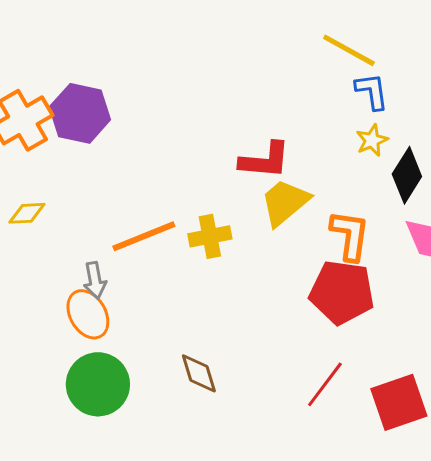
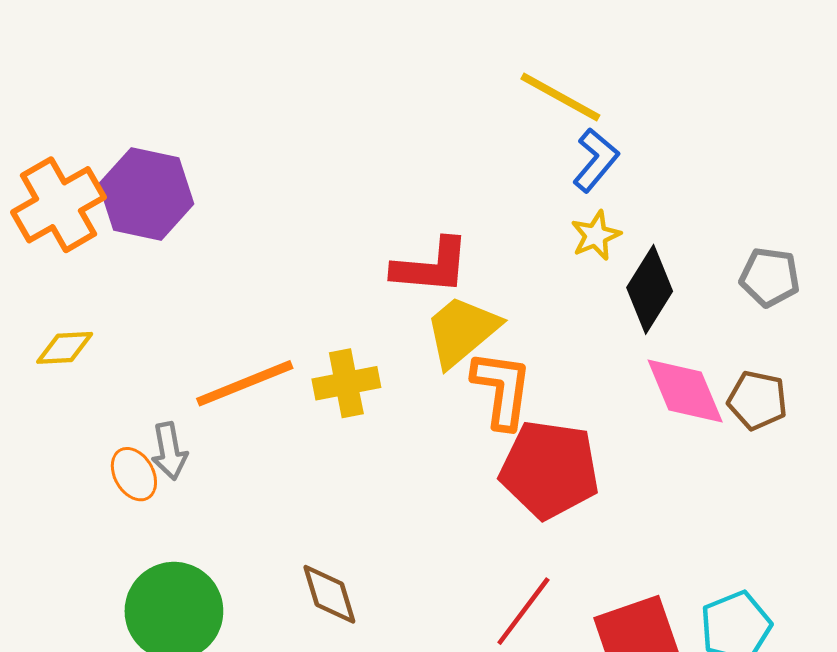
blue L-shape: (372, 91) -> (596, 160), turned 48
orange L-shape: (350, 235) -> (502, 389), moved
orange ellipse: (88, 314) -> (134, 474), moved, size x0.7

